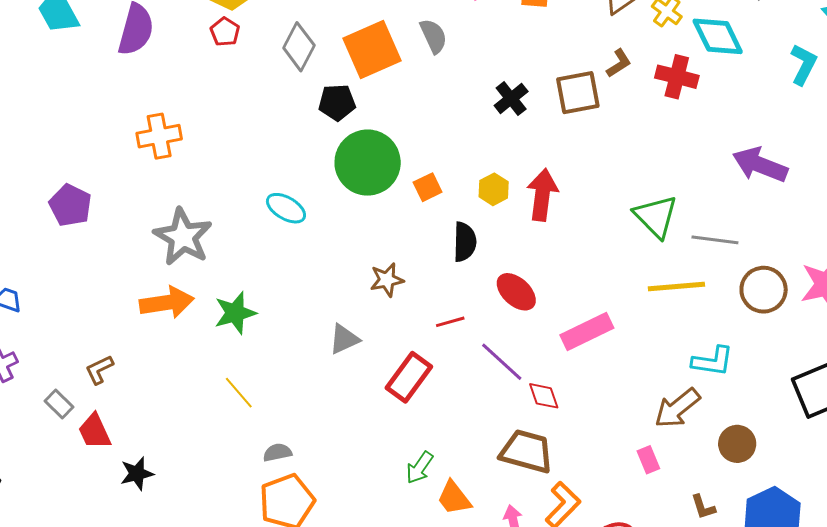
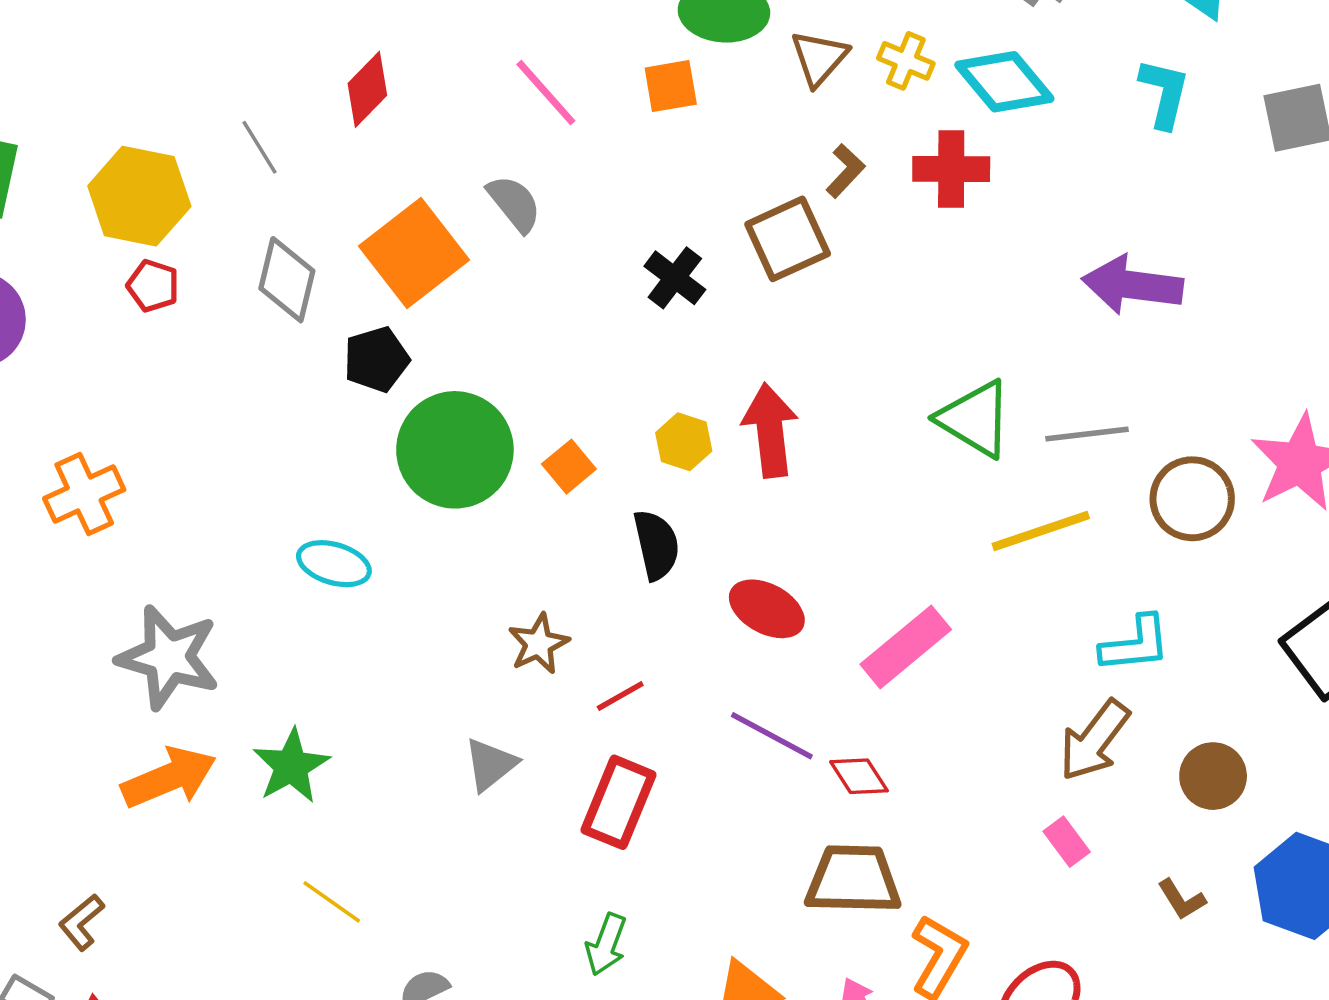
red line: (450, 322) -> (620, 696), moved
green arrow: (420, 468) -> (606, 944), moved

